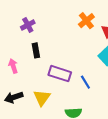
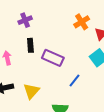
purple rectangle: (60, 74) -> (53, 58), moved
blue line: (85, 82) -> (75, 80), turned 64

